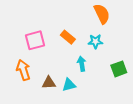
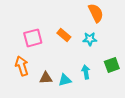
cyan arrow: (82, 64) -> (86, 72), moved

